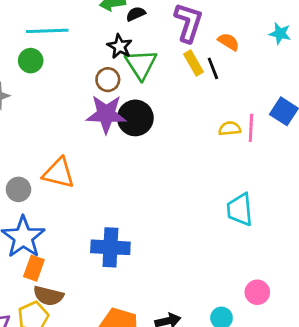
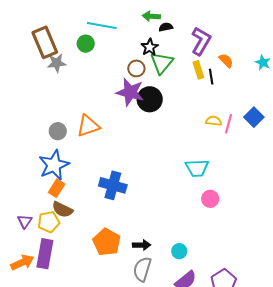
orange triangle: (59, 173) -> (88, 126), turned -45
cyan trapezoid: (240, 210) -> (197, 168), moved, turned -100
pink circle: (257, 292) -> (210, 199), moved

